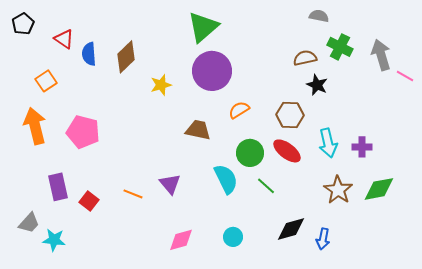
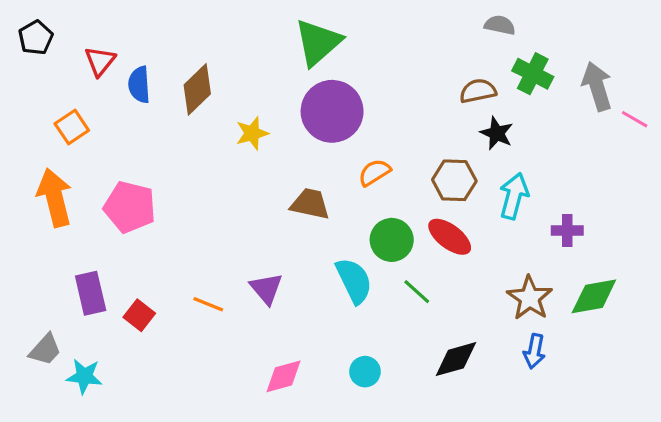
red triangle: (64, 39) -> (100, 61), turned 35
cyan arrow: (328, 143) -> (514, 196), moved, turned -152
blue arrow: (323, 239) -> (534, 351), moved

